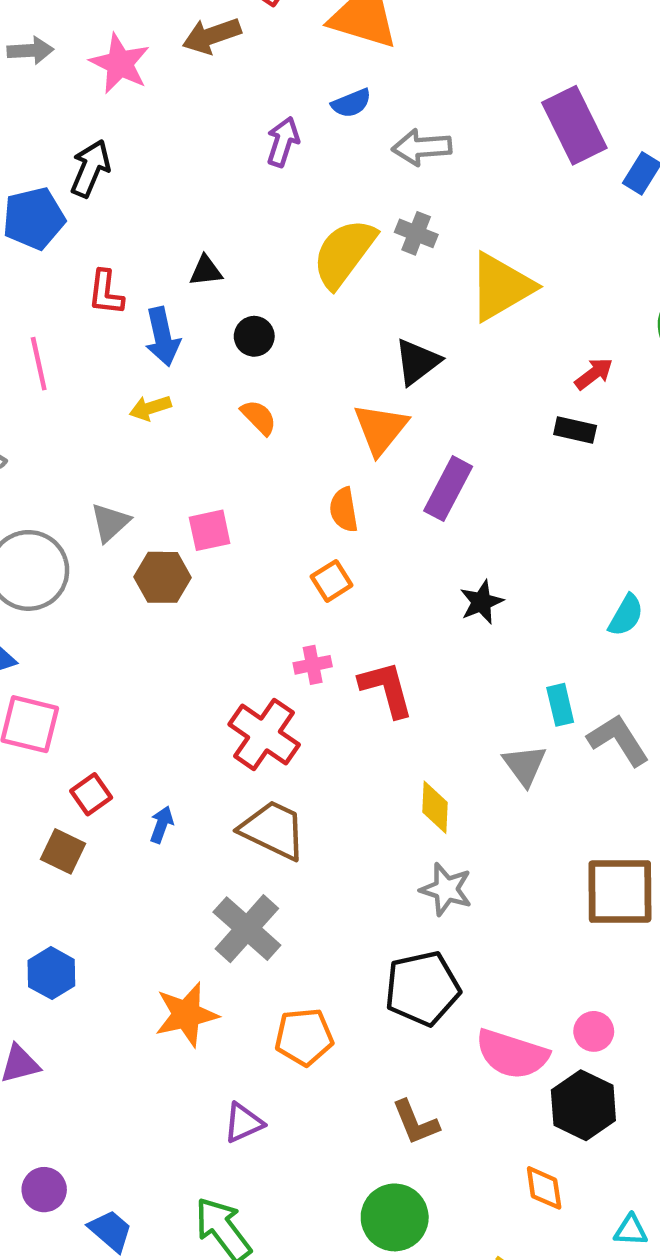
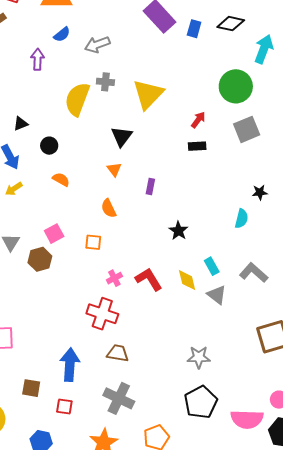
orange triangle: (380, 429) -> (114, 169), size x0.6
purple rectangle: (448, 489) -> (150, 187), size x0.6
orange square: (332, 581) -> (93, 242), moved, turned -36
cyan rectangle: (560, 705) -> (212, 266), moved
red square: (91, 794) -> (64, 406), moved, turned -30
yellow diamond: (435, 807) -> (187, 280), moved
blue arrow: (162, 825) -> (70, 365), size x2.0
brown trapezoid: (273, 830) -> (118, 353), size x0.7

